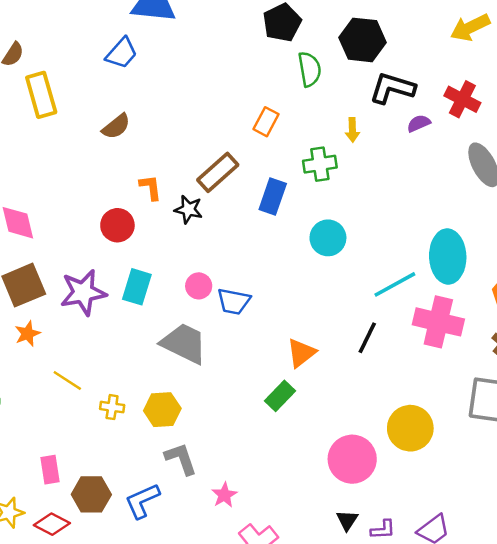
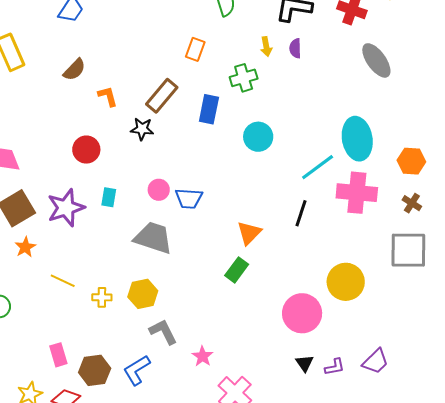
purple semicircle: (419, 123) -> (295, 48), moved, turned -60
orange L-shape: (151, 187) -> (108, 96), moved
cyan rectangle: (137, 287) -> (109, 197), size x0.7

